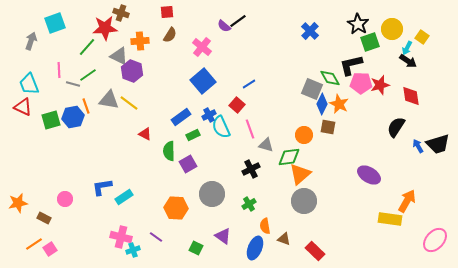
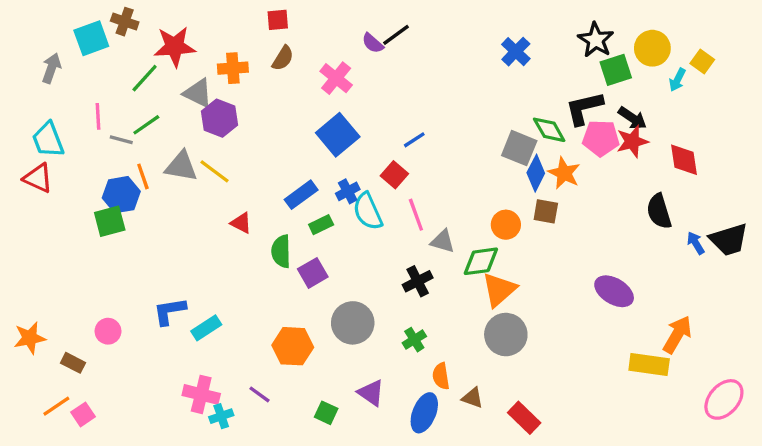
brown cross: (121, 13) -> (125, 22), moved
black arrow: (408, 61) -> (632, 118), moved
green square: (51, 120) -> (110, 221), moved
black semicircle: (396, 127) -> (659, 211), turned -50

